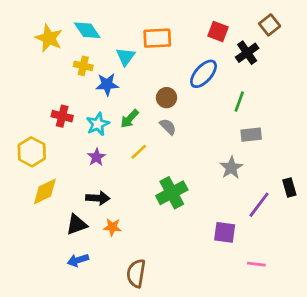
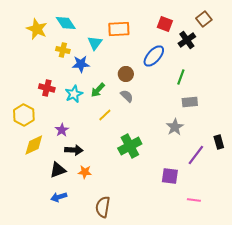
purple star: (96, 157) -> (62, 130), moved

